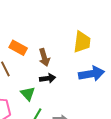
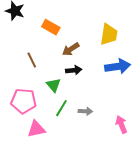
orange rectangle: (18, 48) -> (51, 27), moved
brown arrow: (44, 57) -> (71, 49), turned 72

